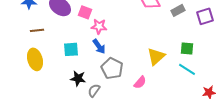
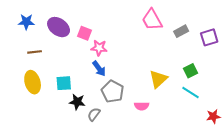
green square: (187, 48) -> (191, 71), turned -32
cyan square: (71, 49) -> (64, 83), moved
pink semicircle: (140, 82) -> (142, 106), turned 48

